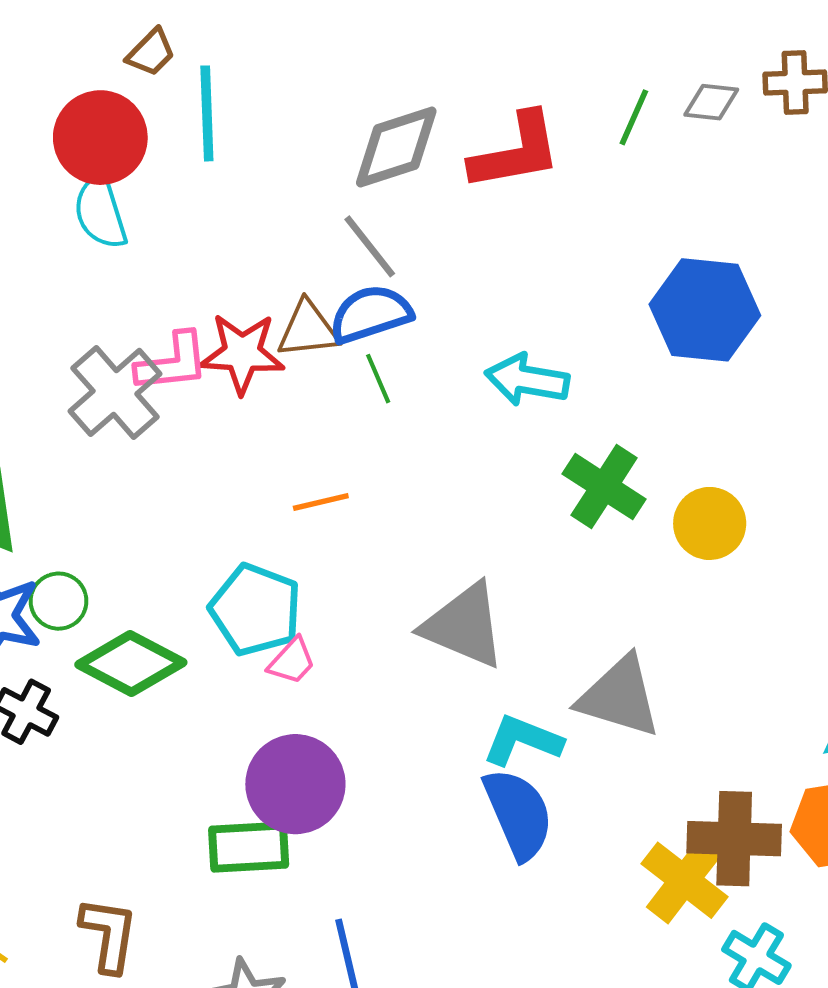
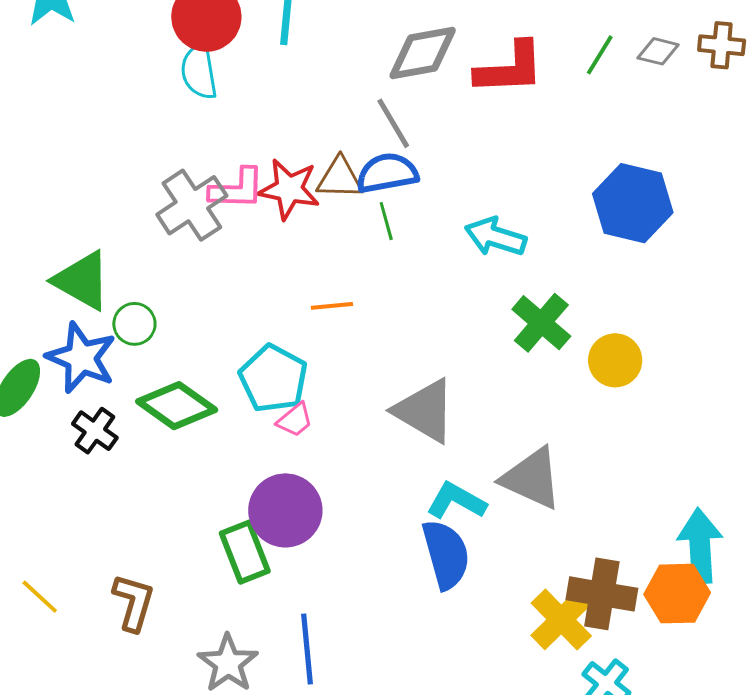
green circle: (59, 601) -> (134, 324), moved
green rectangle: (249, 847) -> (245, 552), turned 64

